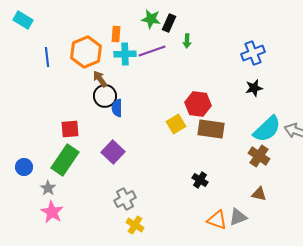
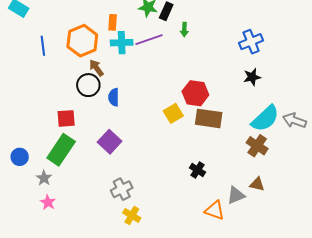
black circle: (105, 96) -> (88, 85), moved
pink star: (52, 212) -> (48, 202), size x0.7
gray triangle: (238, 217) -> (236, 195), moved

